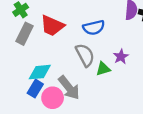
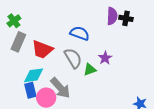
red trapezoid: (52, 26) -> (42, 49), moved
blue semicircle: (94, 28) -> (80, 33), turned -144
blue rectangle: (35, 89) -> (30, 90), turned -42

